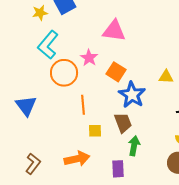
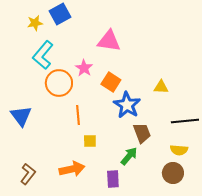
brown trapezoid: (123, 123) -> (142, 133), moved
green arrow: (134, 146) -> (129, 156), turned 30

